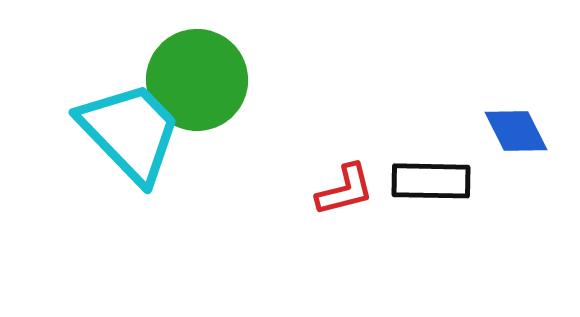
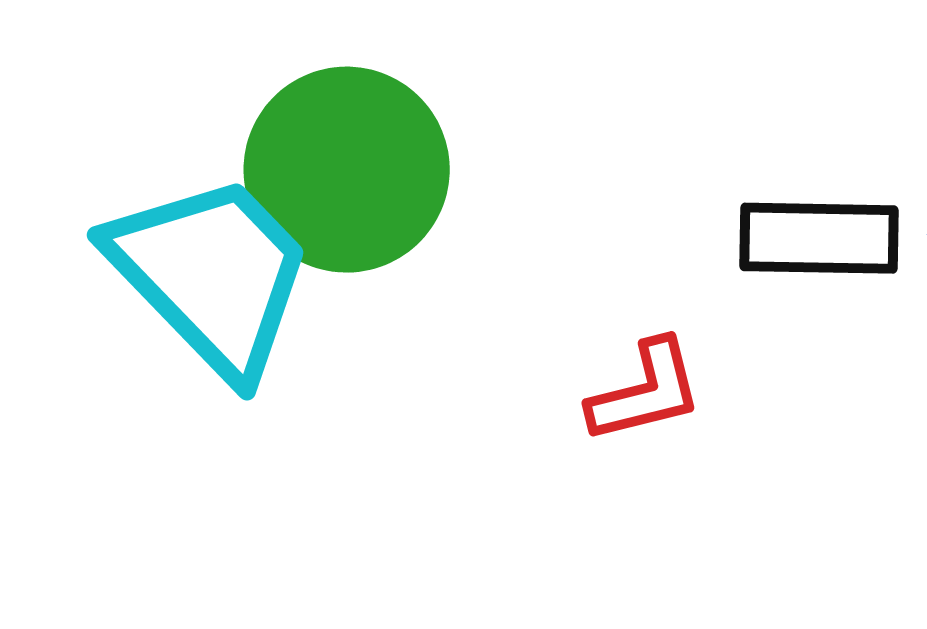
black rectangle: (431, 181) -> (819, 238), moved

